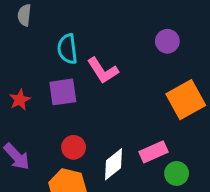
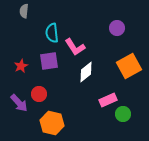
red circle: (74, 147) -> (39, 94), moved
white diamond: (114, 164) -> (86, 72), moved

